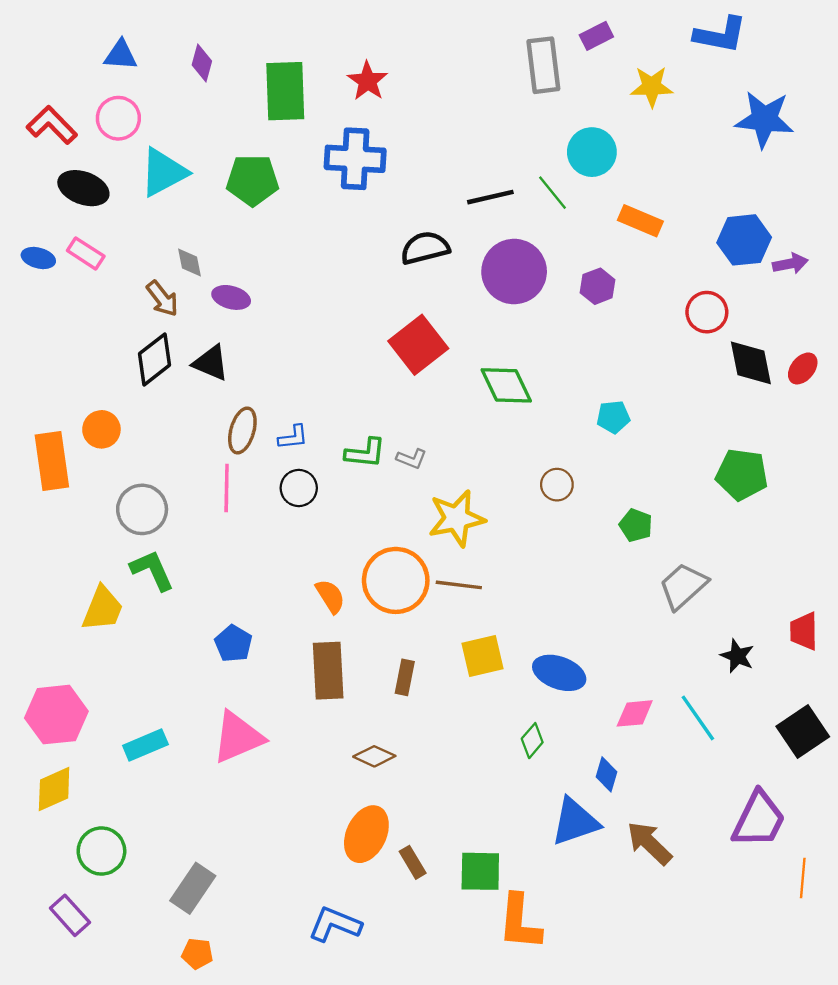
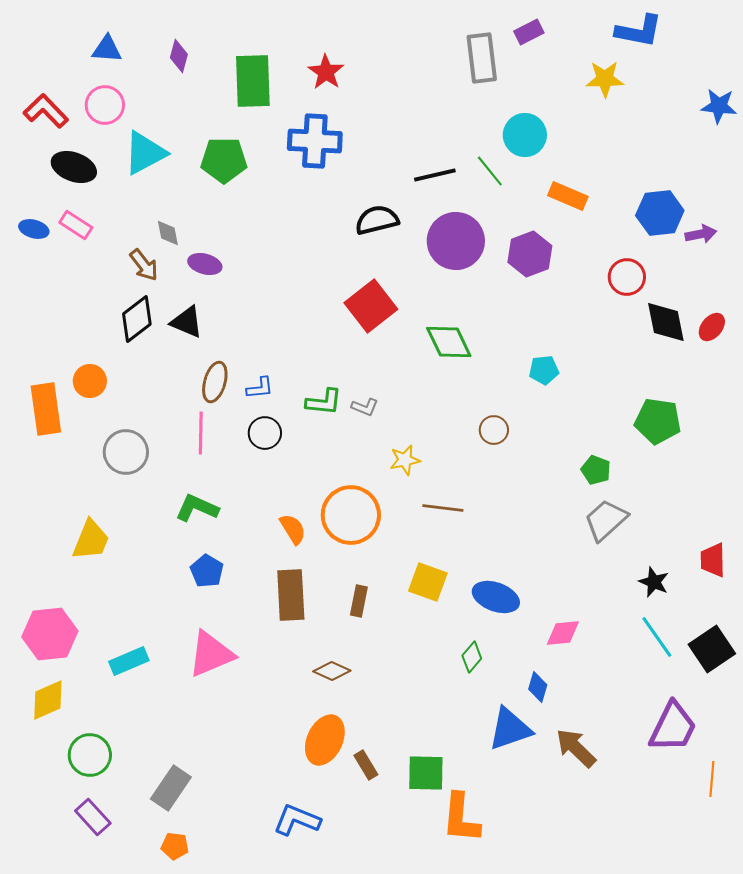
yellow star: (652, 87) -> (605, 79), moved
blue star: (764, 119) -> (719, 106), moved, size x0.7
purple hexagon: (598, 286) -> (530, 254), size x1.4
yellow star: (457, 518) -> (405, 460), size x0.6
green pentagon: (636, 525) -> (596, 470), moved
green L-shape: (152, 570) -> (197, 508), moved, turned -42
brown line: (459, 585) -> (443, 508), moved
yellow square: (483, 656) -> (428, 582), turned 33
cyan line: (698, 718) -> (657, 637), moved
purple rectangle: (70, 915) -> (93, 817), moved

